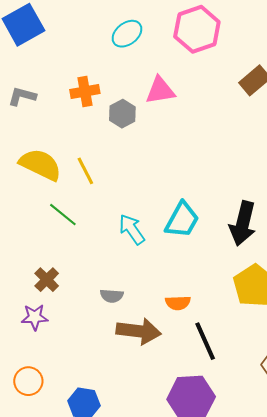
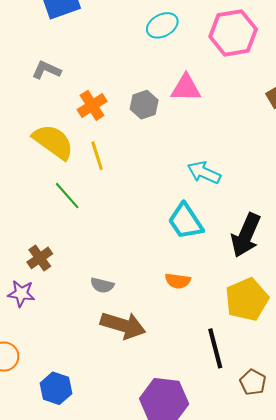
orange cross: (85, 91) -> (92, 105), moved, turned -32
cyan trapezoid: (182, 220) -> (186, 221), turned 108
cyan arrow: (132, 229) -> (204, 173), moved, turned -40
orange semicircle: (178, 303) -> (178, 281), moved
black line: (205, 341) -> (215, 348), moved

